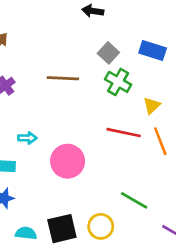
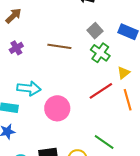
red line: (124, 133) -> (101, 91), turned -50
cyan arrow: (27, 138) -> (29, 88), size x1.6

